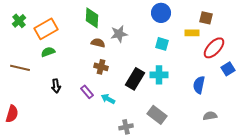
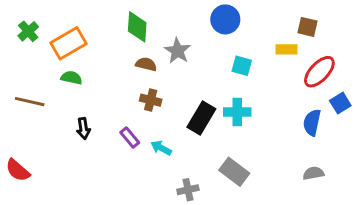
blue circle: (161, 13) -> (225, 19), moved
gray star: (119, 34) -> (178, 51), turned -30
green semicircle: (48, 52) -> (71, 78), turned 32
blue semicircle: (199, 85) -> (312, 122), moved
red semicircle: (12, 114) -> (18, 170), turned 114

